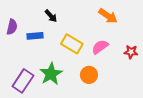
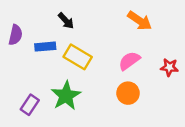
yellow rectangle: (72, 44) -> (78, 57), moved
orange circle: (89, 75) -> (128, 93), moved
purple rectangle: (23, 81) -> (30, 105), size x0.7

